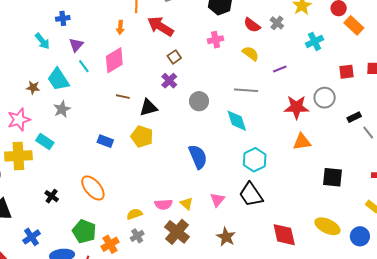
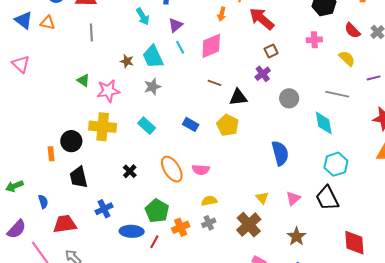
cyan rectangle: (45, 142) -> (147, 126), moved
pink semicircle: (163, 204) -> (201, 170), moved

